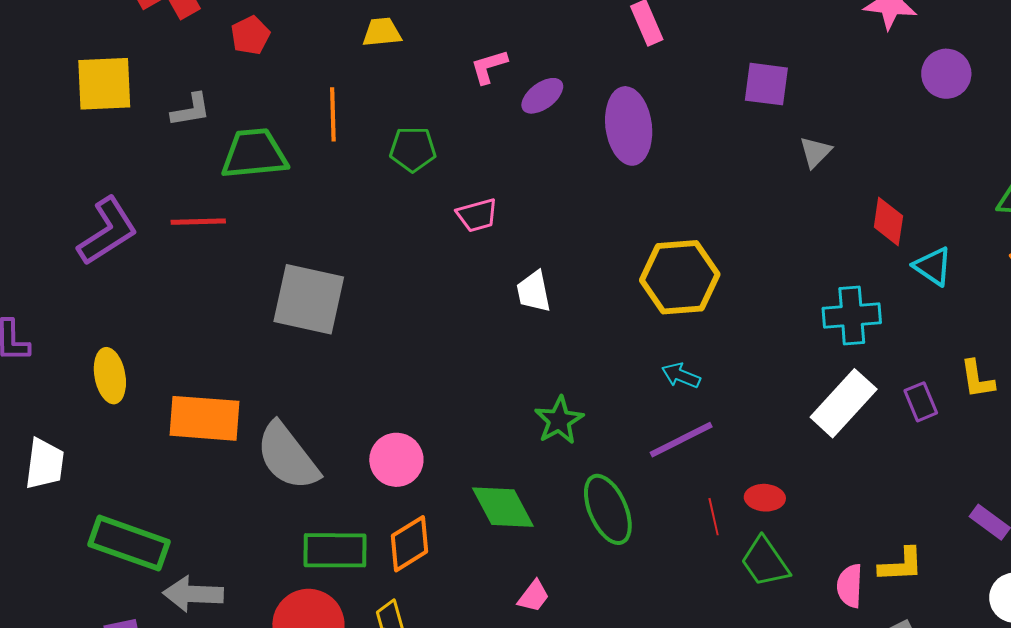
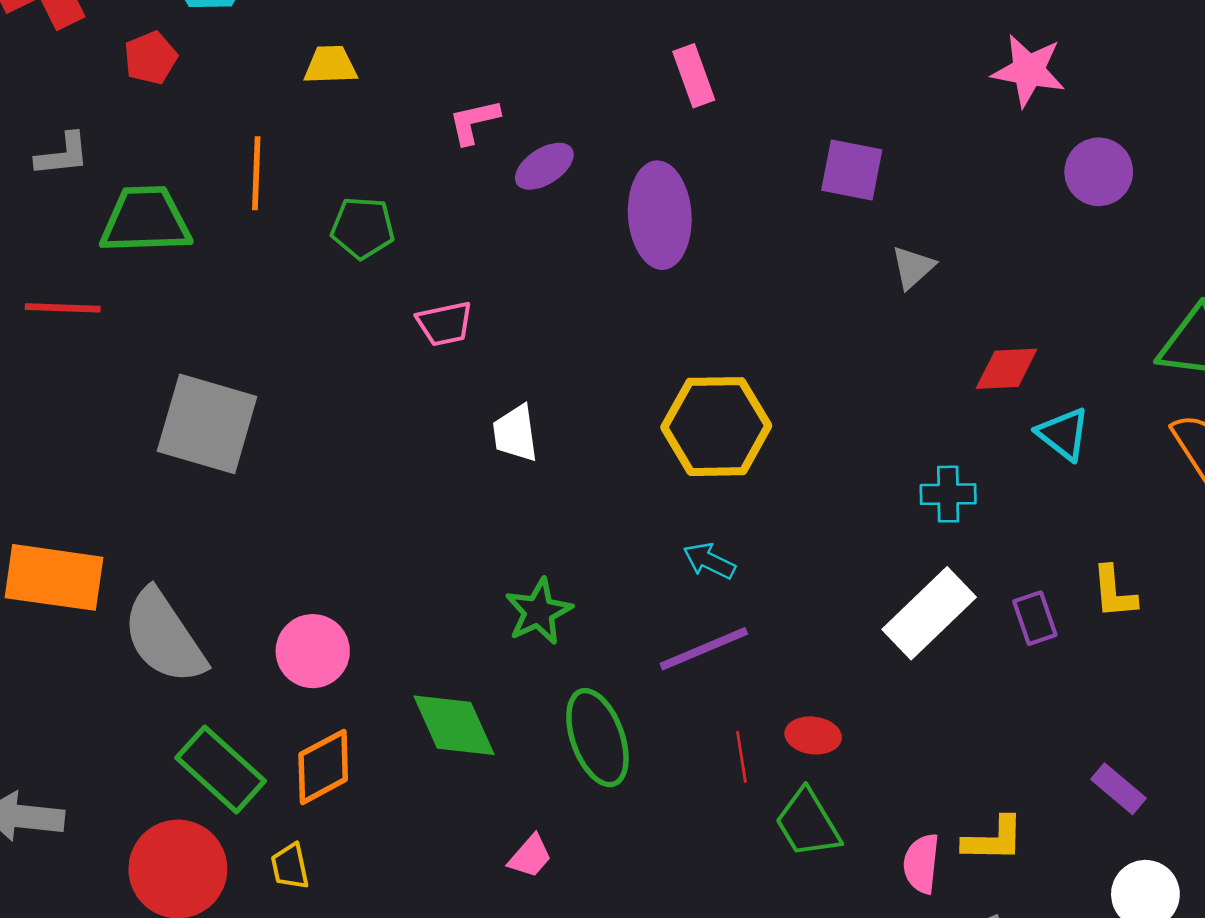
red diamond: (888, 222) -> (1007, 369), turned 75
cyan cross: (852, 316) -> (948, 494), size x0.7
green rectangle: (335, 550) -> (221, 769), turned 38
pink trapezoid: (534, 596) -> (530, 856), moved

